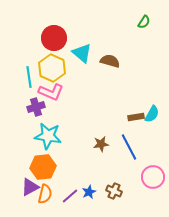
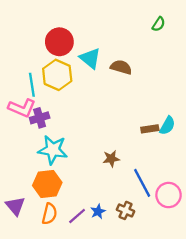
pink L-shape: (51, 92) -> (22, 108), moved
blue line: (129, 147) -> (142, 183), moved
purple triangle: (30, 187) -> (15, 206), moved, turned -42

